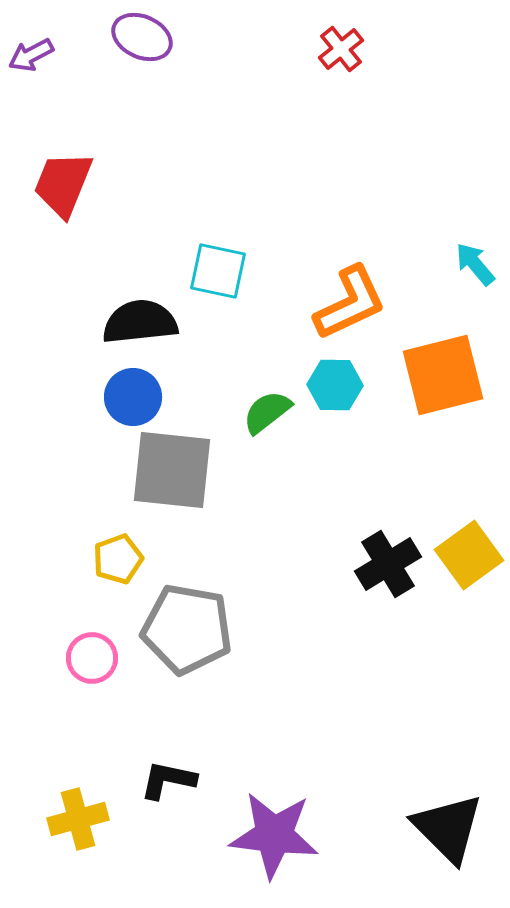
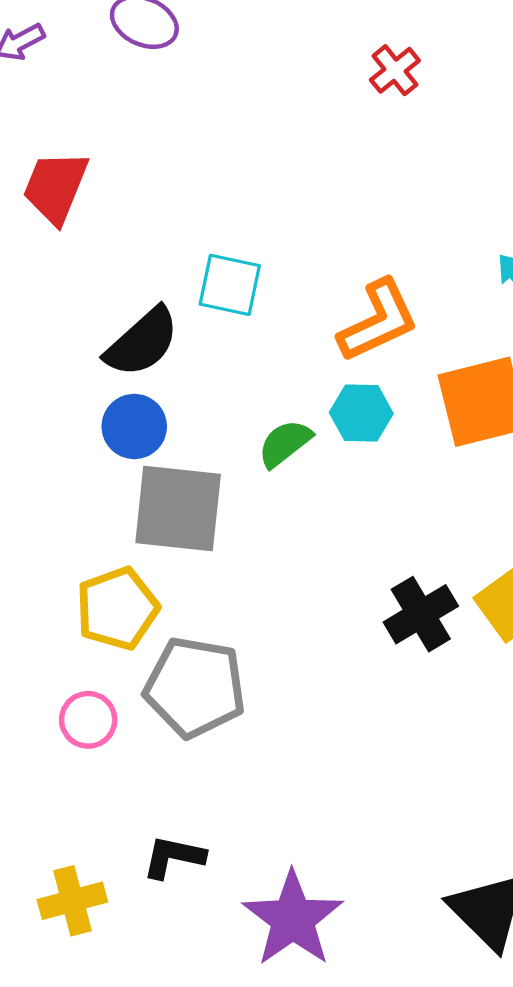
red cross: (341, 49) -> (395, 70), moved
black semicircle: (140, 322) -> (142, 342), turned 144
yellow pentagon: (118, 559) -> (117, 609), size x1.5
purple star: (274, 835) -> (293, 919), turned 30

